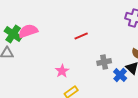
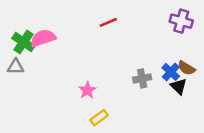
red line: (81, 36) -> (108, 22), moved
blue cross: (120, 75) -> (171, 72), moved

